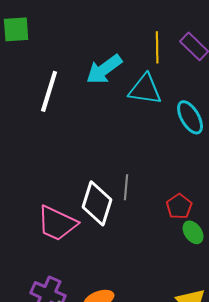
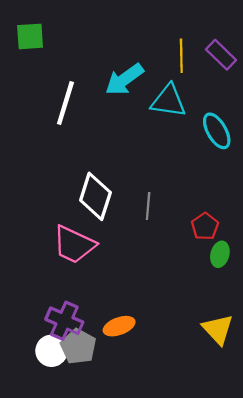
white diamond: (97, 203) -> (95, 196), moved
green ellipse: (193, 232) -> (220, 254), turned 50

